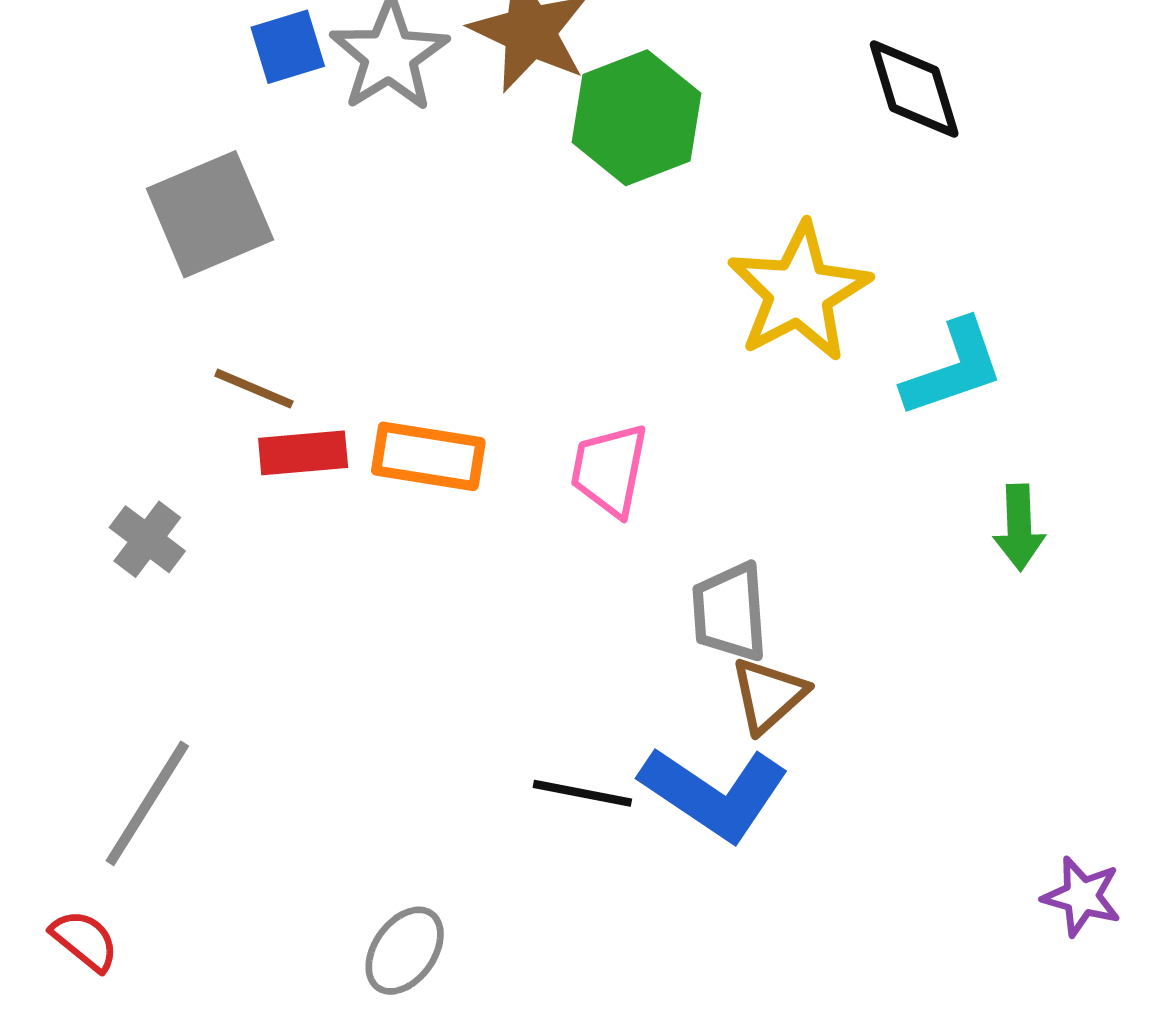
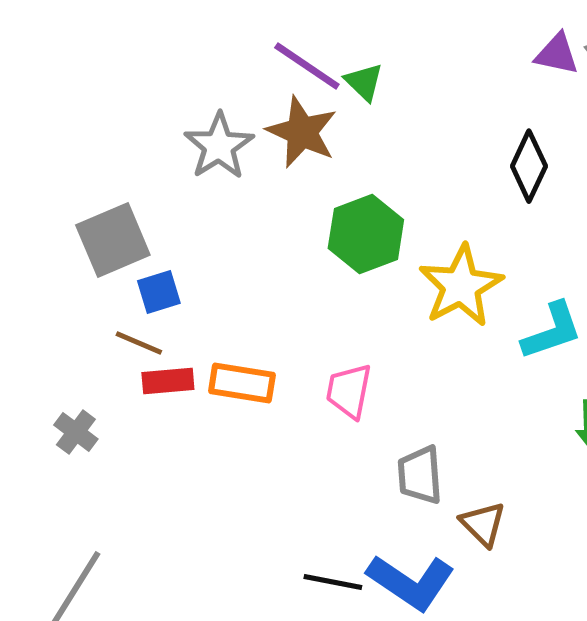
blue square: (288, 47) -> (159, 292), moved
black diamond: (914, 89) -> (529, 166), turned 42
green hexagon: (637, 118) -> (366, 234), moved
brown triangle: (769, 695) -> (483, 524), moved, turned -33

